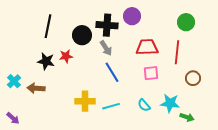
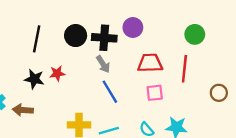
black circle: (82, 35) -> (76, 36), moved
brown circle: (193, 78) -> (219, 93), moved

